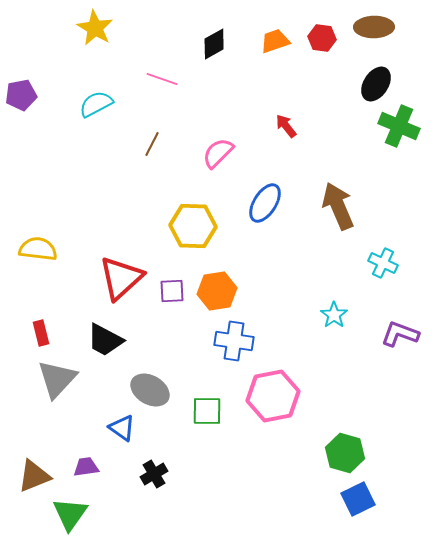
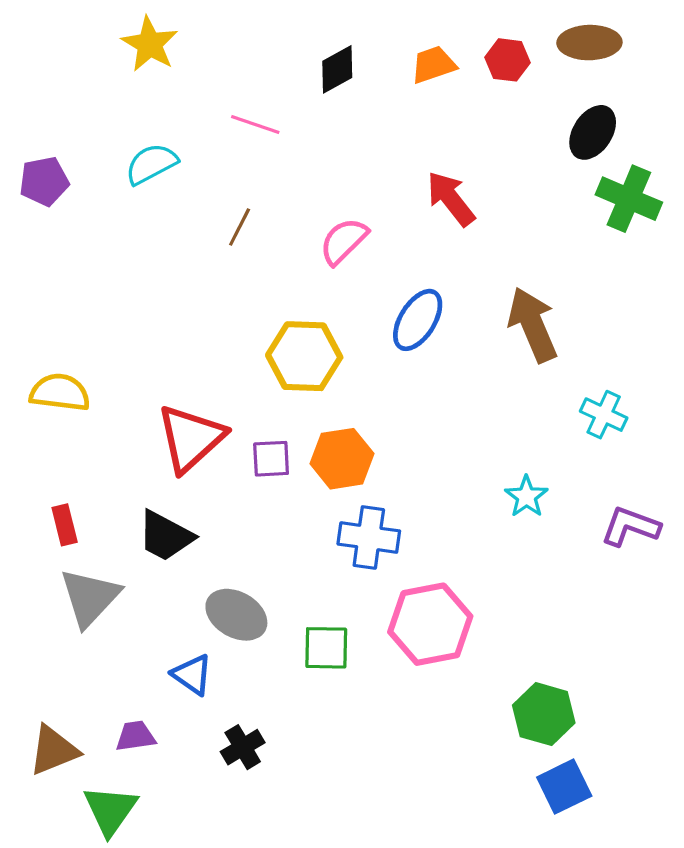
purple pentagon: (21, 95) -> (44, 181), moved
red arrow: (286, 126) -> (451, 199), size x1.5

